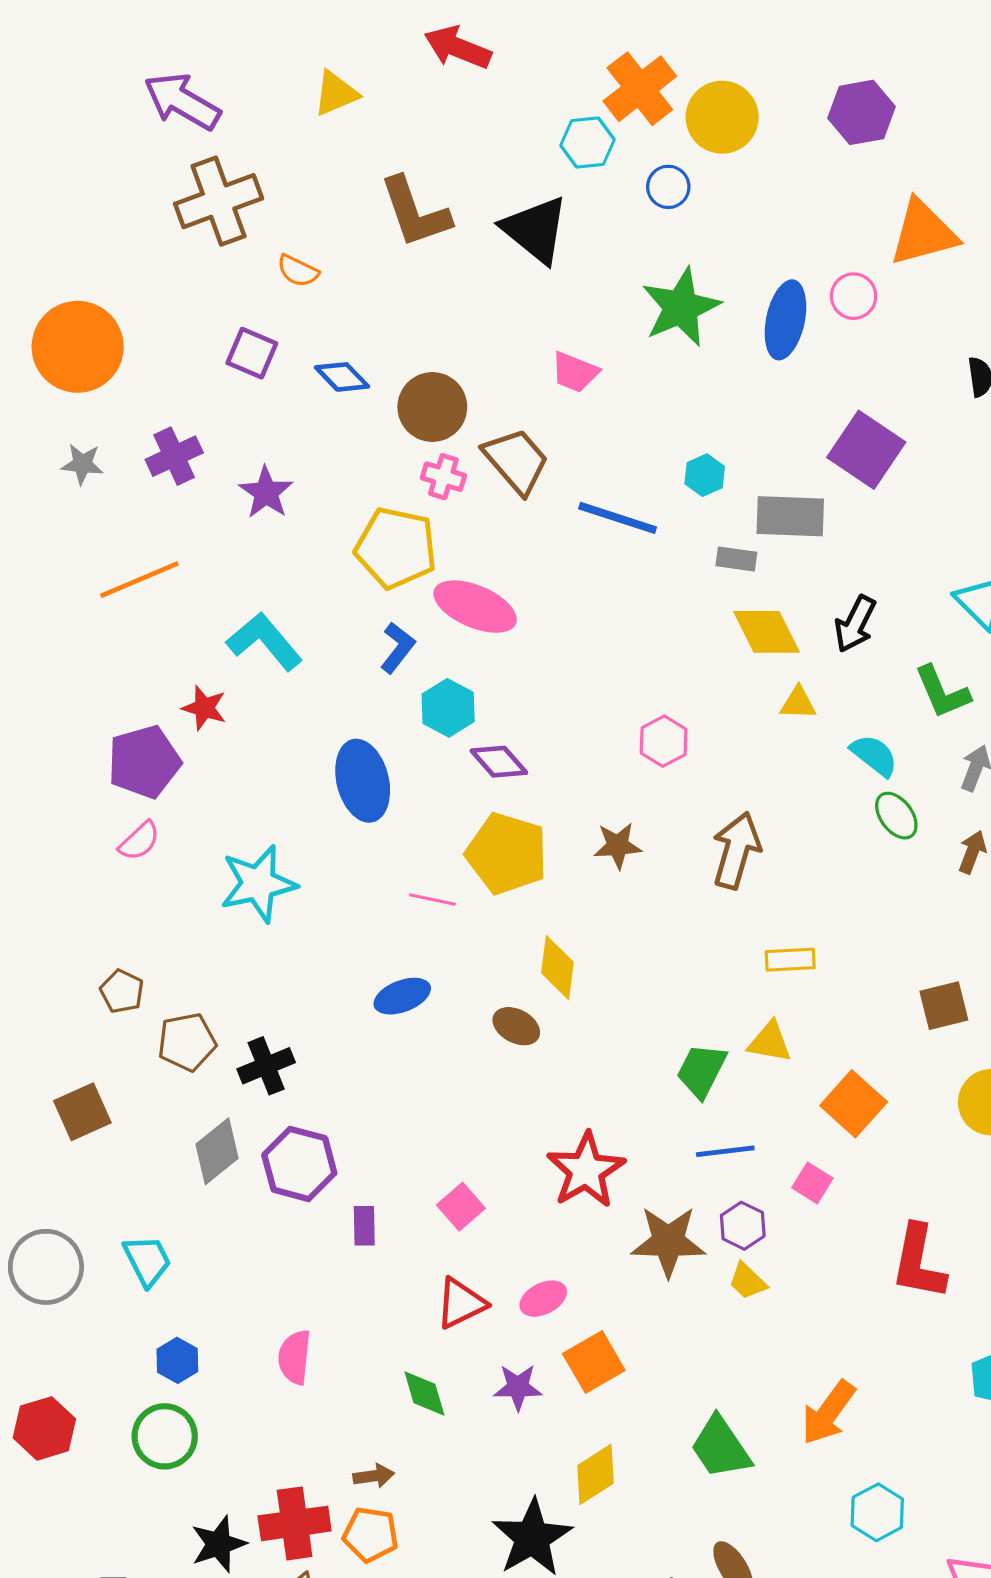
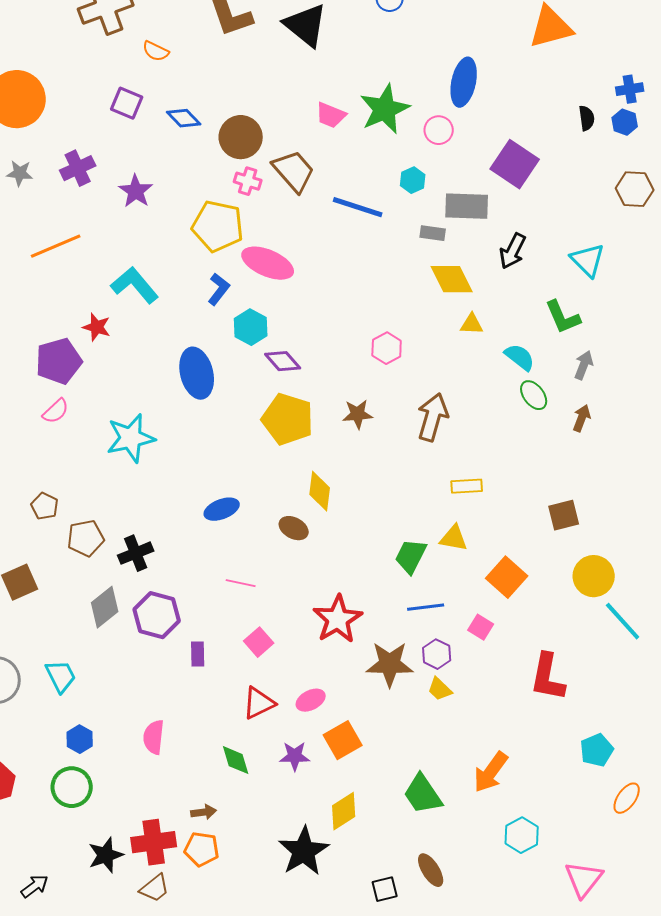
pink circle: (854, 296) -> (439, 130), moved
green star: (681, 307) -> (385, 109), moved
black arrow: (855, 624) -> (513, 251), moved
pink line: (432, 899) -> (241, 583), moved

